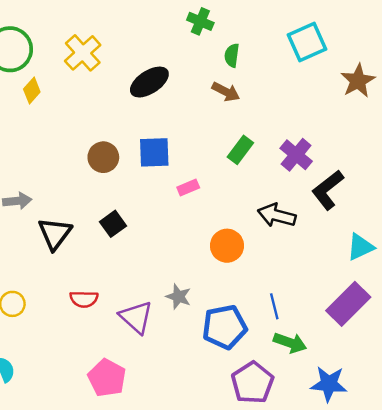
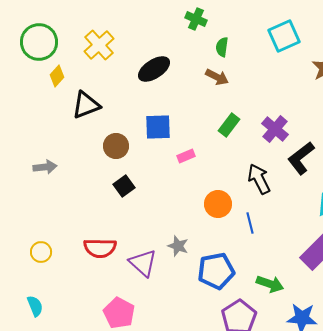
brown circle: (103, 157) -> (116, 146), moved
black arrow: (277, 215) -> (259, 179), turned 48
black triangle: (55, 234) -> (86, 105), moved, turned 32
red semicircle: (84, 299) -> (100, 248), size x1.4
blue line: (274, 306) -> (250, 223), moved

